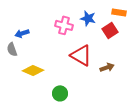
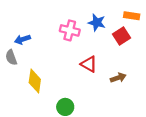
red triangle: (81, 55) -> (89, 64), size x0.7
yellow diamond: (33, 70) -> (35, 81), turned 75

